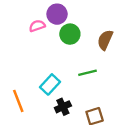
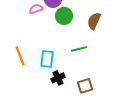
cyan rectangle: (50, 84) -> (47, 59), turned -36
orange line: (18, 101) -> (20, 56), moved

